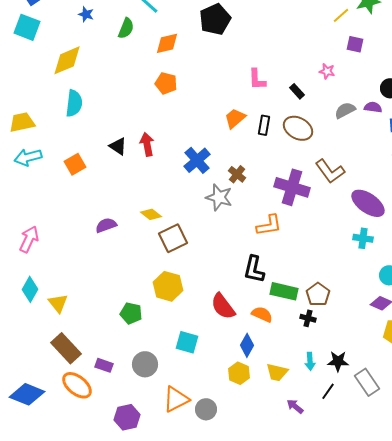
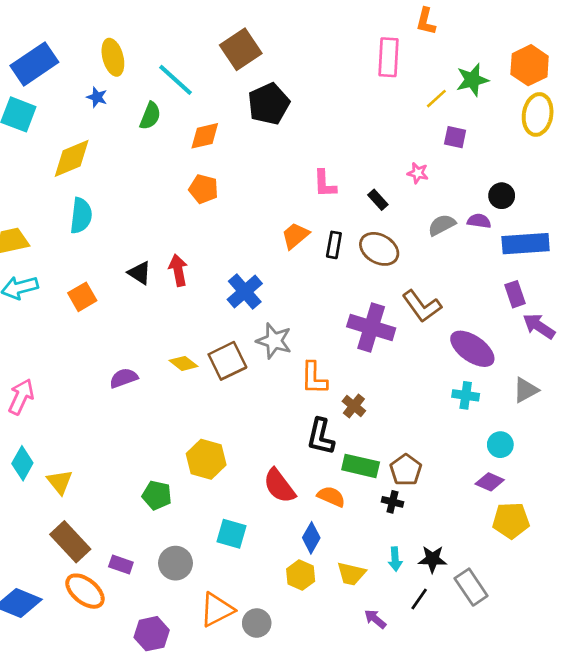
brown cross: (237, 174) -> (354, 406), moved
orange L-shape: (269, 225) -> (314, 378), moved, turned 100
brown square: (173, 238) -> (227, 361), moved

